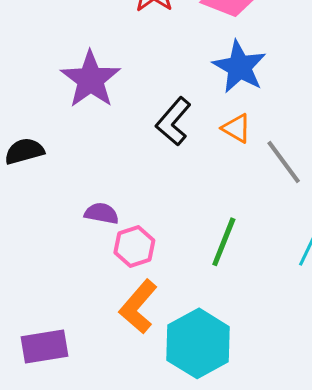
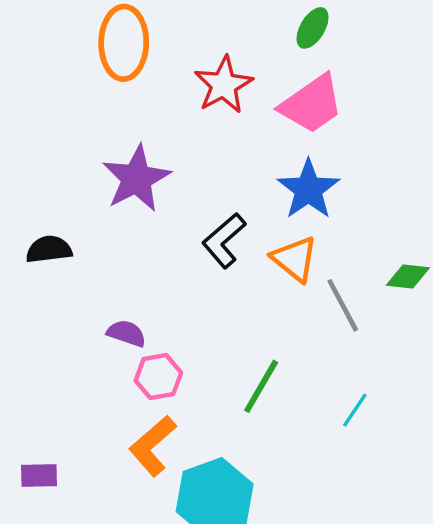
orange triangle: (236, 128) -> (295, 259), size x1.4
purple rectangle: (44, 347) -> (39, 475), size x0.7

